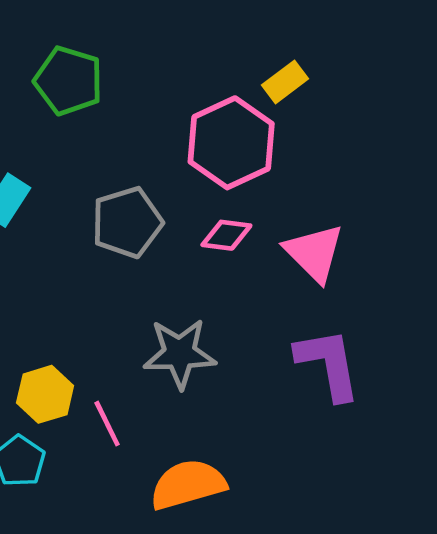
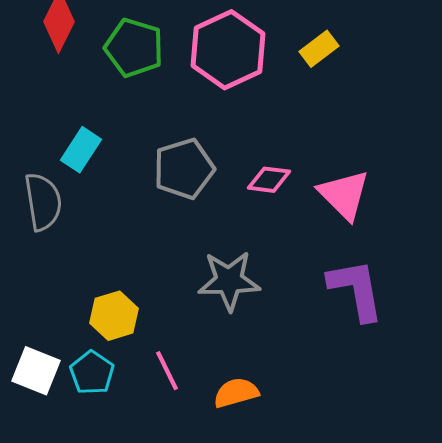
pink hexagon: (231, 143) -> (228, 50), moved
pink line: (107, 424) -> (167, 371), moved
orange semicircle: (188, 484) -> (236, 393), size x0.7

